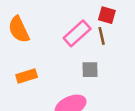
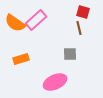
orange semicircle: (19, 29) -> (15, 23), turned -30
pink rectangle: (77, 33) -> (36, 20), moved

